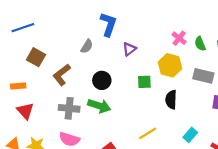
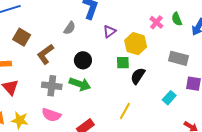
green semicircle: (200, 44) -> (177, 19), moved
yellow hexagon: (170, 65) -> (136, 44), moved
black semicircle: (171, 100) -> (138, 76), moved, turned 30
yellow line: (148, 133) -> (125, 111), turned -30
cyan rectangle: (190, 135) -> (169, 98), moved

